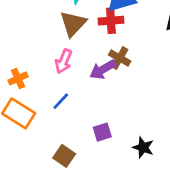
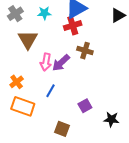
brown triangle: (73, 24) -> (28, 40), moved
purple arrow: (103, 70) -> (61, 63), moved
black star: (143, 148) -> (111, 119), moved

